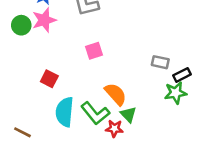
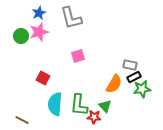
black rectangle: (182, 75) -> (134, 77), moved
orange semicircle: (116, 94) -> (114, 84), moved, turned 72
green L-shape: (95, 113) -> (79, 105), turned 45

